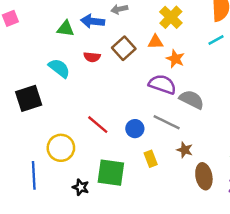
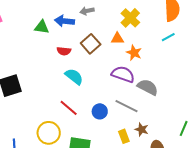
cyan semicircle: (59, 68) -> (74, 77), moved
yellow circle: (61, 148) -> (49, 133), moved
yellow rectangle: (151, 159) -> (124, 136), moved

